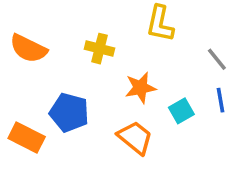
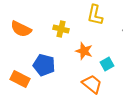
orange star: (140, 88) -> (84, 51), turned 30
orange trapezoid: (135, 138) -> (92, 84), moved

